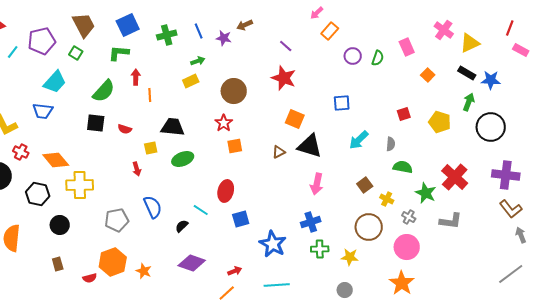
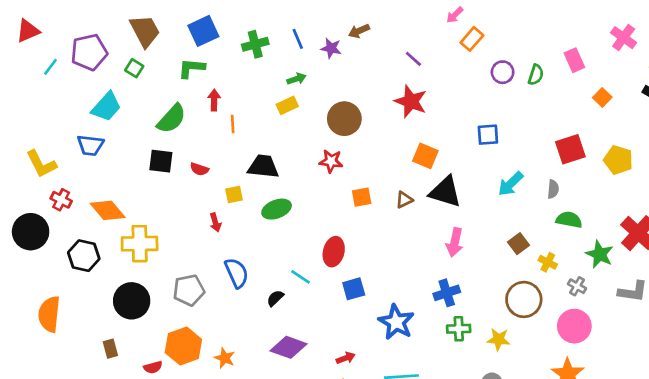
red square: (404, 114) -> (570, 149), size x1.6
red star: (224, 123) -> (331, 161), turned -30
orange square: (235, 146) -> (362, 197), moved
black circle: (60, 225) -> (132, 301), moved, size x1.4

